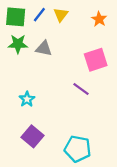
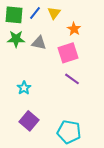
orange star: (99, 19) -> (74, 29), moved
pink square: (96, 60) -> (68, 53), moved

